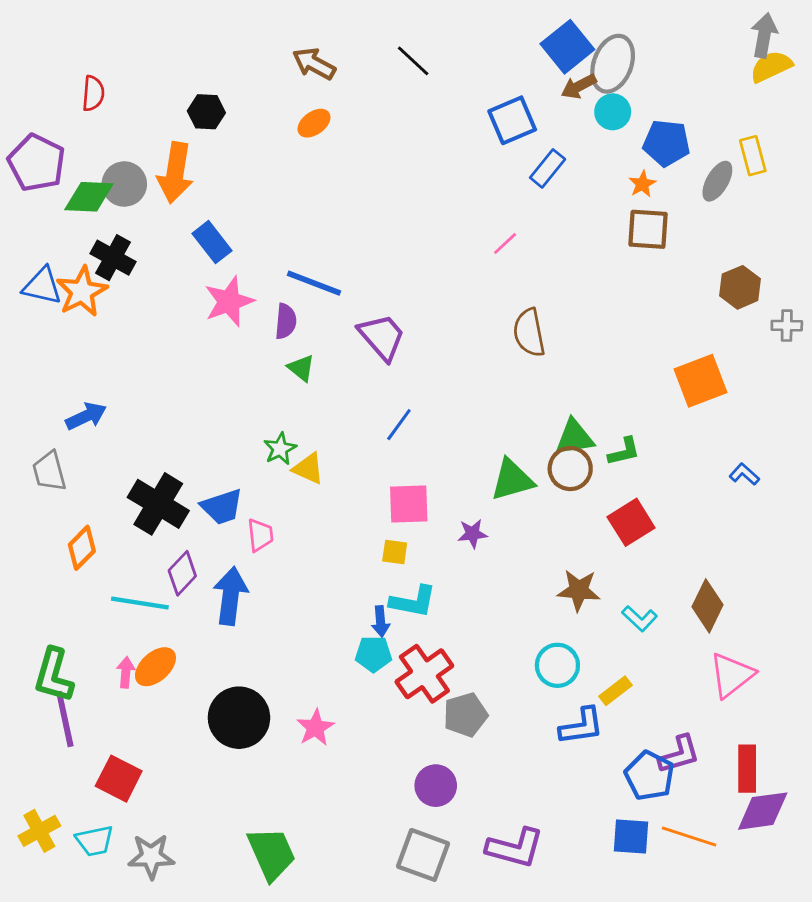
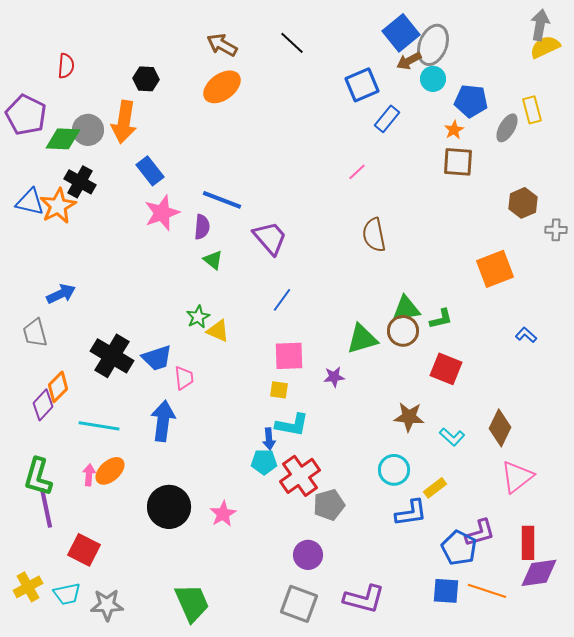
orange ellipse: (314, 123) -> (222, 87), size x1.6
red square: (631, 522) -> (446, 369), turned -36
purple diamond: (182, 573) -> (43, 405), moved

